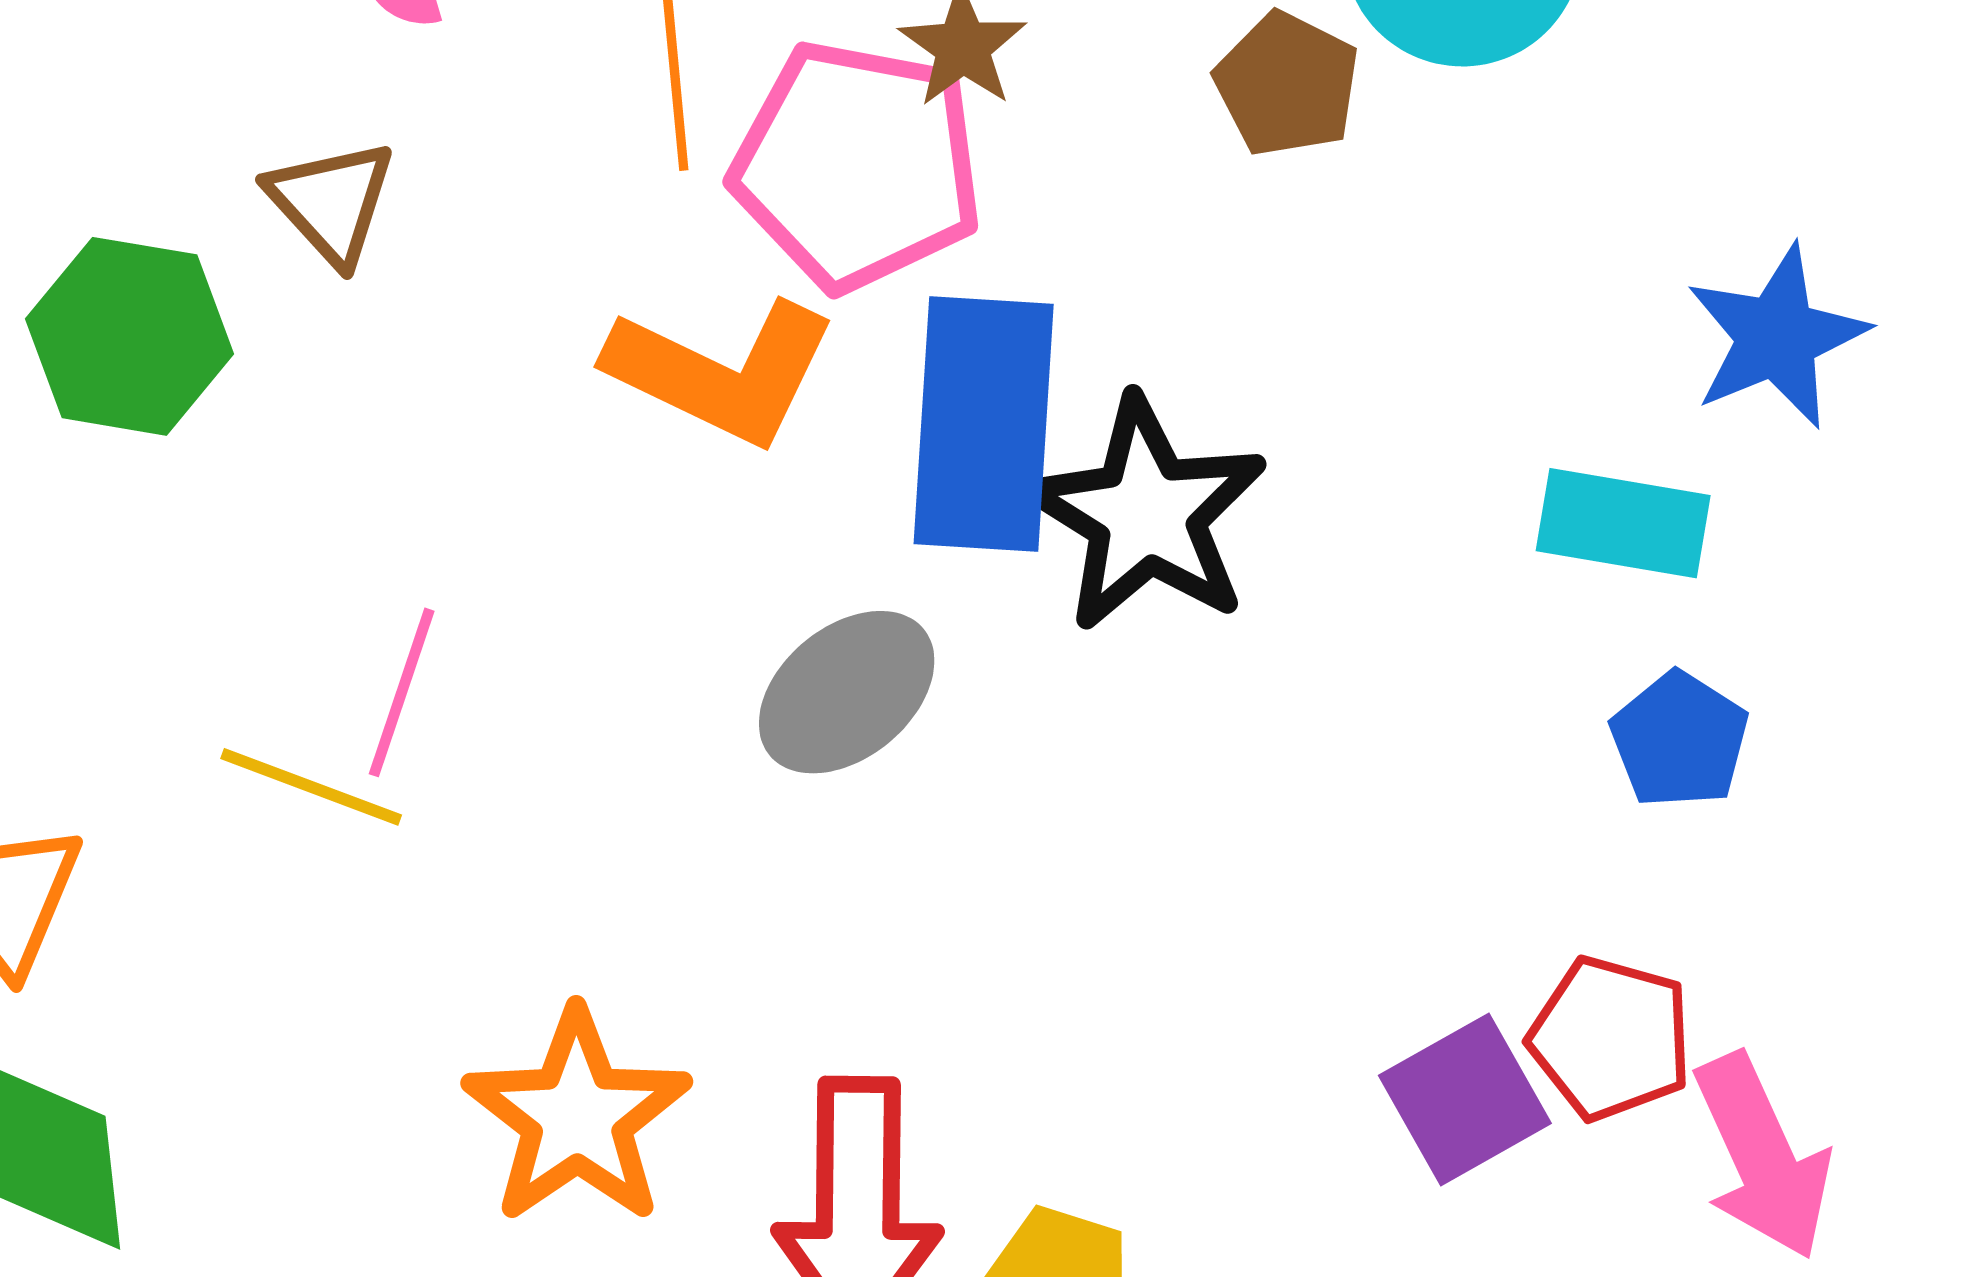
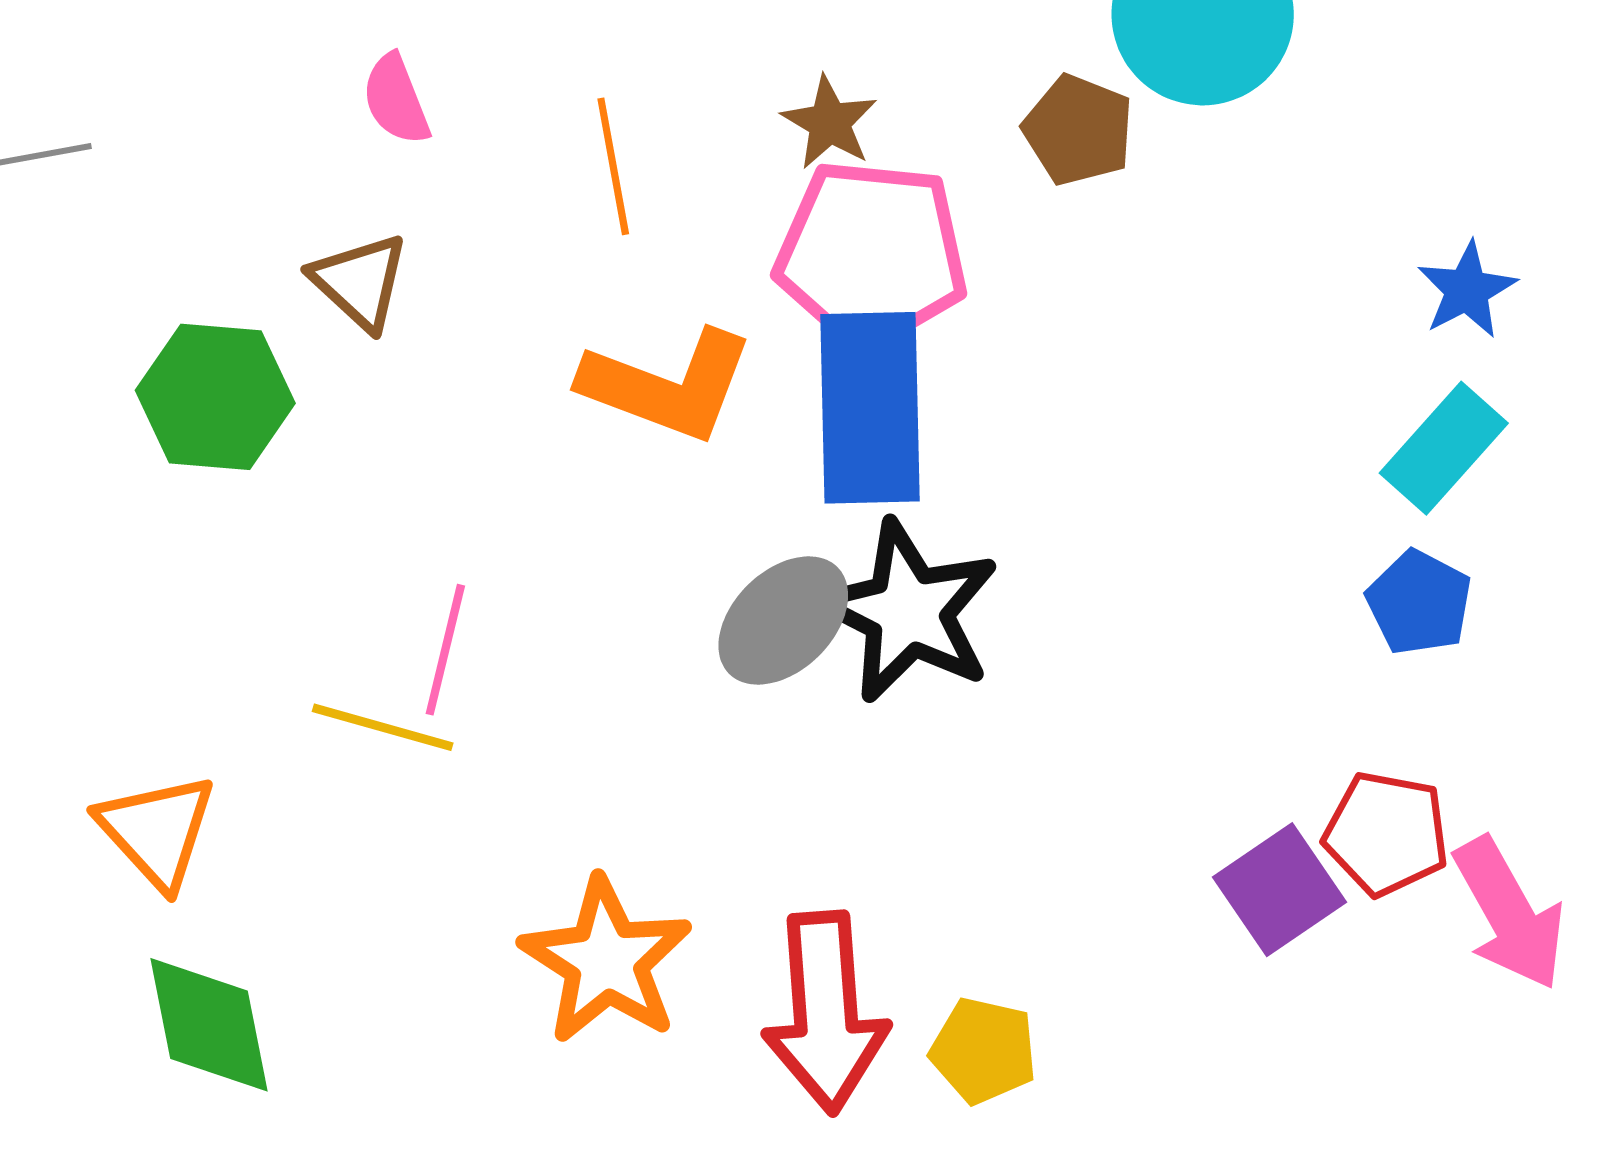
pink pentagon: (857, 165) -> (871, 254), moved
blue star: (1777, 337) -> (1467, 290), size x0.7
black star: (1146, 514) -> (908, 612), moved
cyan rectangle: (1623, 523) -> (1444, 448), moved, turned -53

